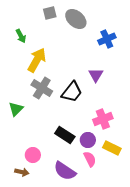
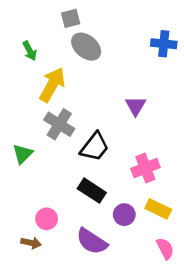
gray ellipse: (76, 19) -> (86, 47), moved
blue cross: (107, 39) -> (164, 44), moved, turned 30
black trapezoid: (72, 92) -> (95, 147), moved
purple circle: (88, 140) -> (124, 215), moved
pink semicircle: (90, 159) -> (165, 248), moved

